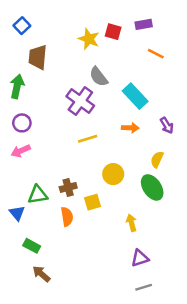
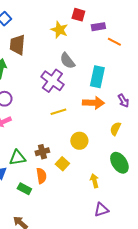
purple rectangle: (144, 24) -> (98, 27), moved
red square: (113, 32) -> (78, 15), moved
cyan rectangle: (135, 96) -> (97, 77), turned 55
orange arrow: (130, 128) -> (93, 103), size x1.5
green ellipse: (152, 187) -> (119, 163), moved
yellow square: (93, 202) -> (62, 164), turned -32
green rectangle: (32, 246) -> (24, 189), moved

